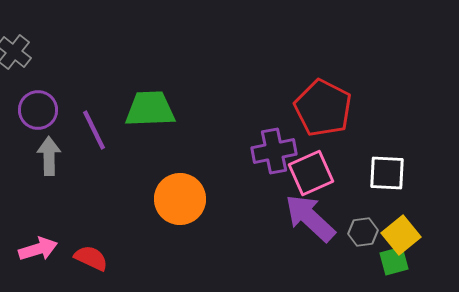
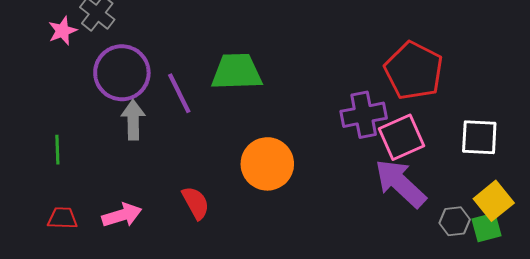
purple circle: (38, 110) -> (122, 73), size x1.4
gray hexagon: (363, 232) -> (455, 221), moved
red semicircle: (91, 258) -> (196, 203), moved, turned 36

